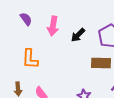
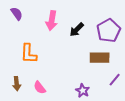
purple semicircle: (26, 19) -> (17, 14), moved

